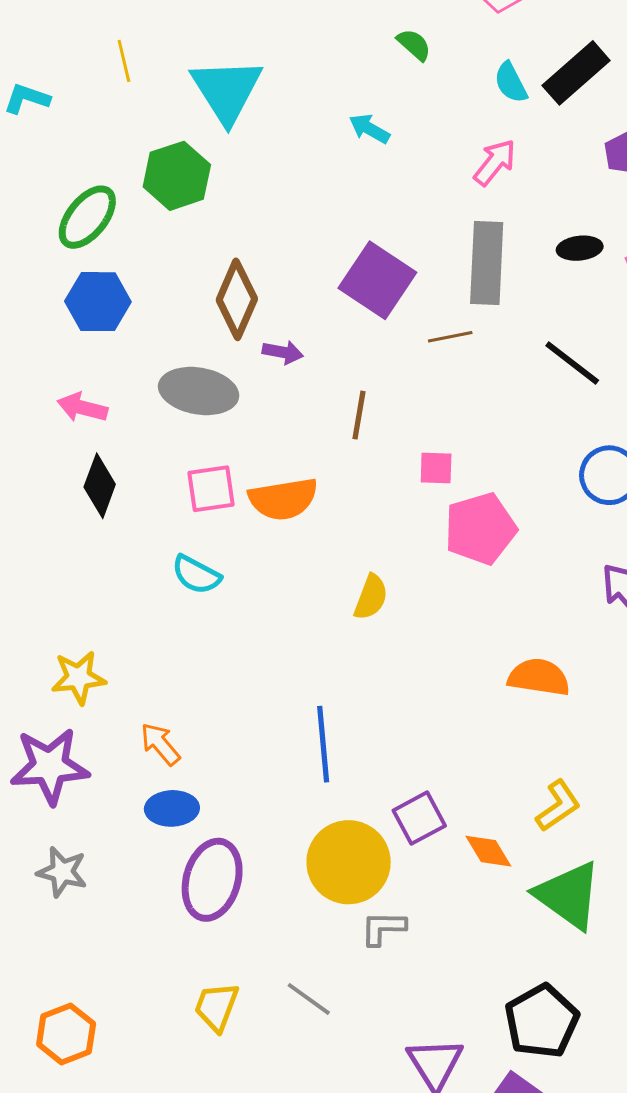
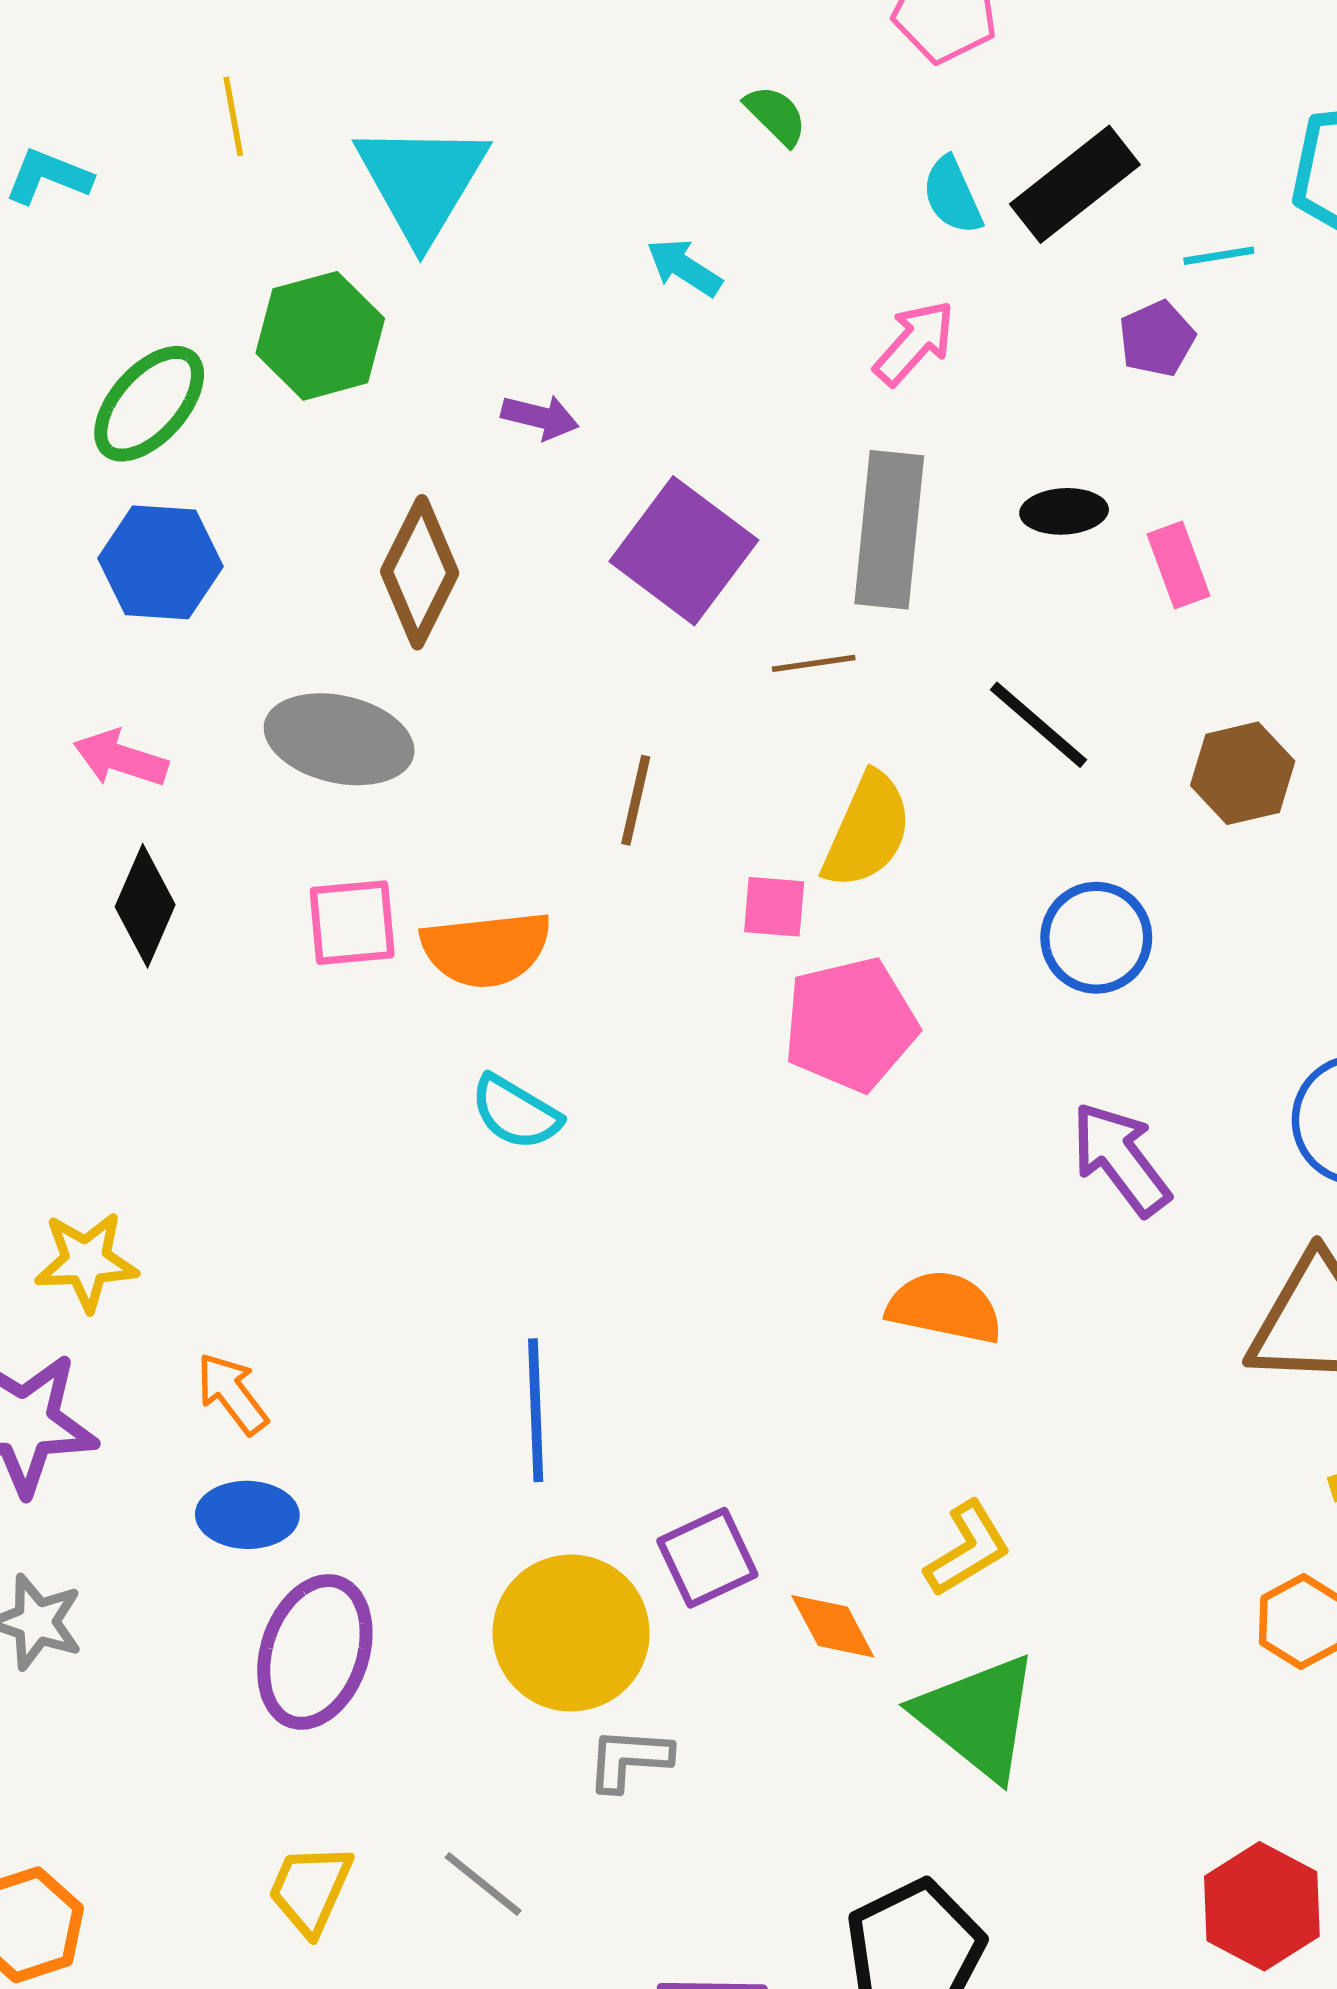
purple arrow: (283, 352) -> (540, 417), moved
cyan semicircle: (196, 575) -> (516, 1112), moved
yellow semicircle: (371, 597) -> (867, 830), moved, size x1.4

